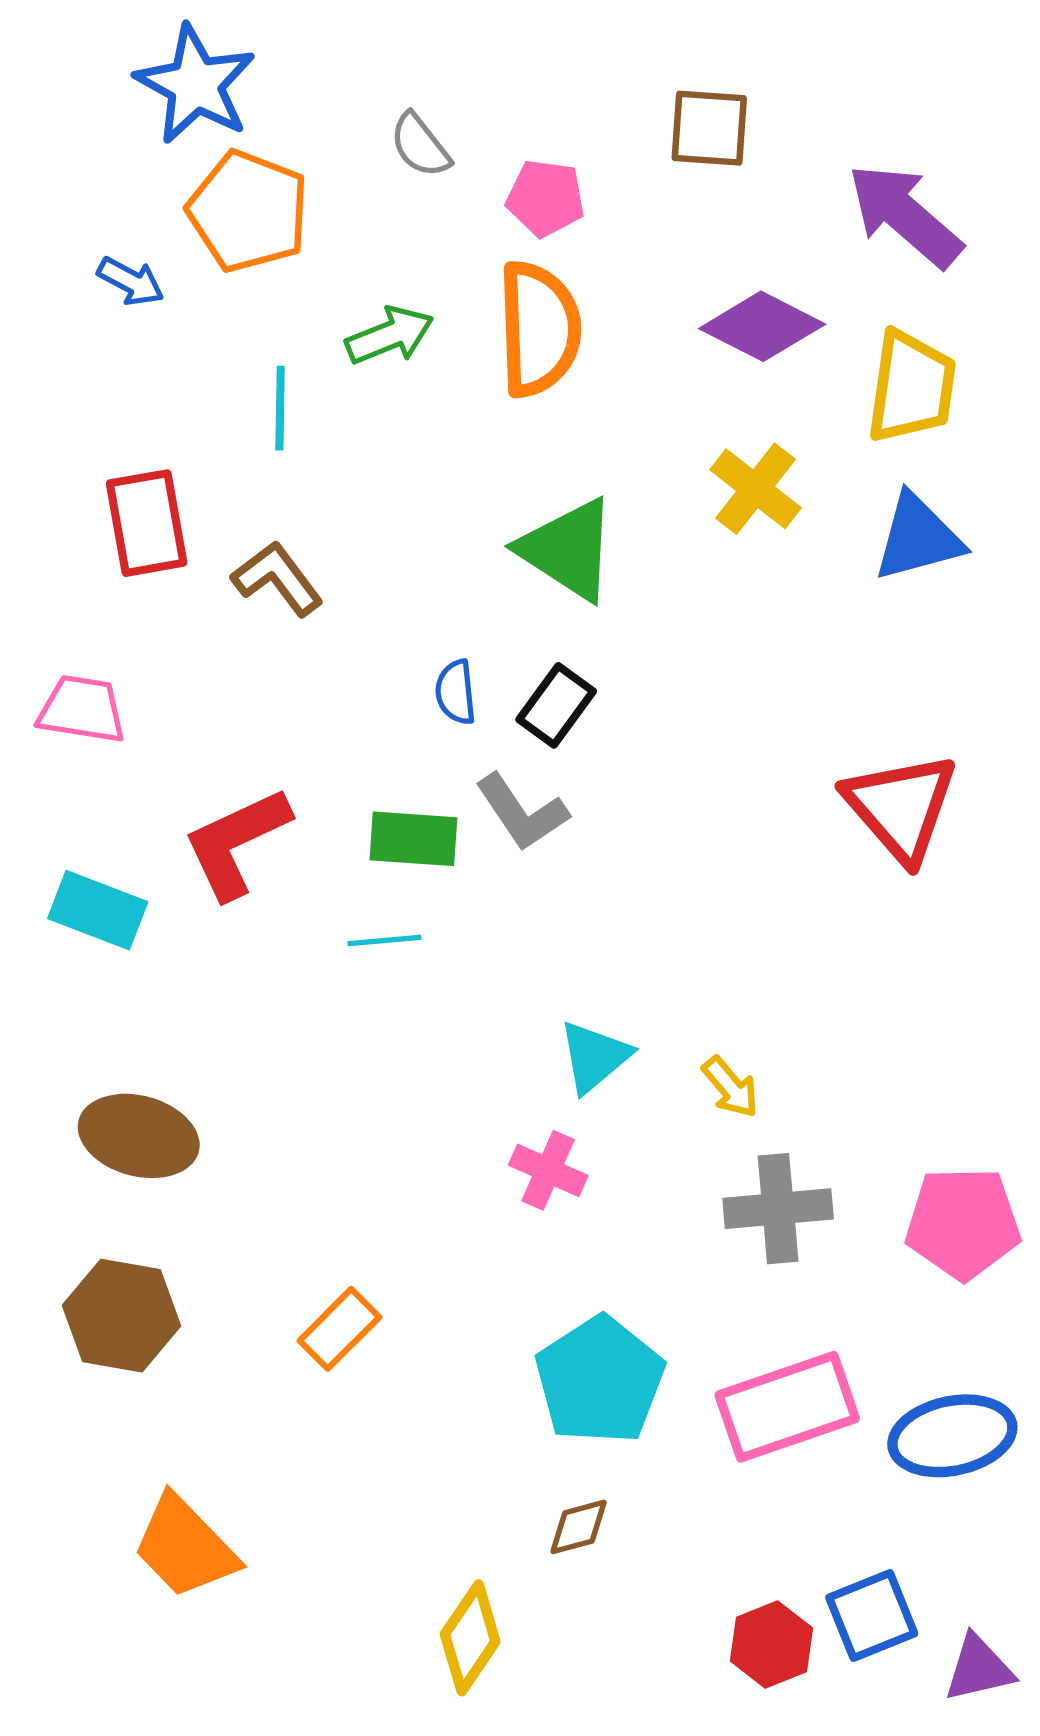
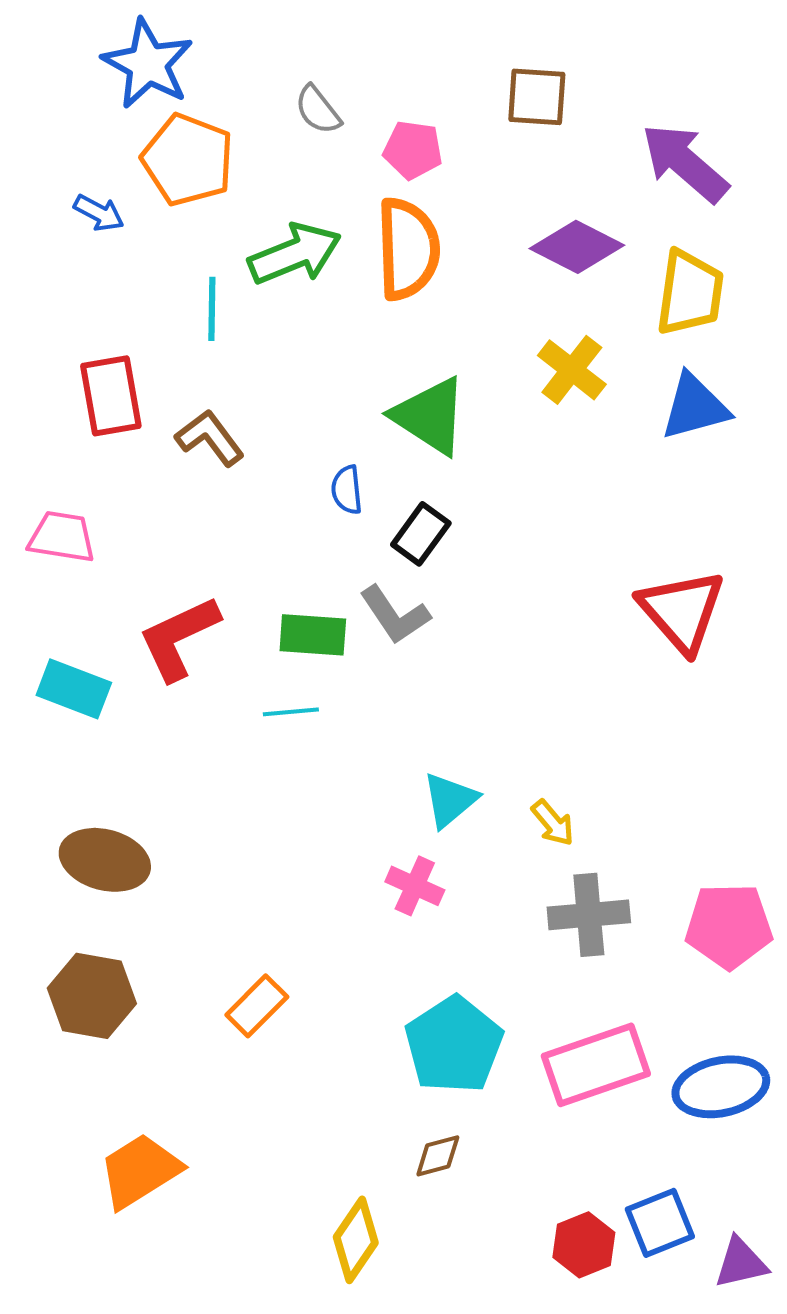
green arrow: (390, 336) -> (295, 254), size x1.4
blue semicircle: (456, 692) -> (347, 490), moved
orange trapezoid: (185, 1547) -> (140, 1171), turned 102

